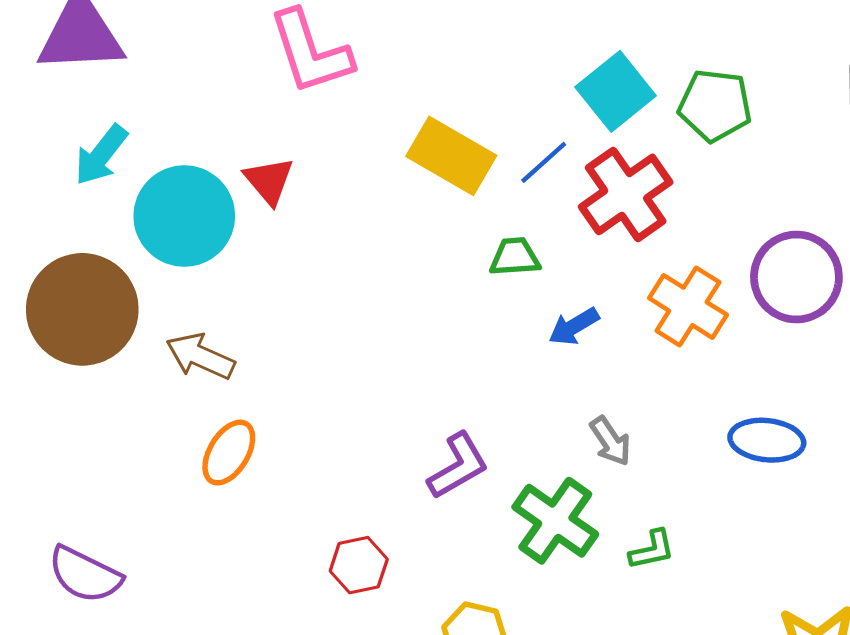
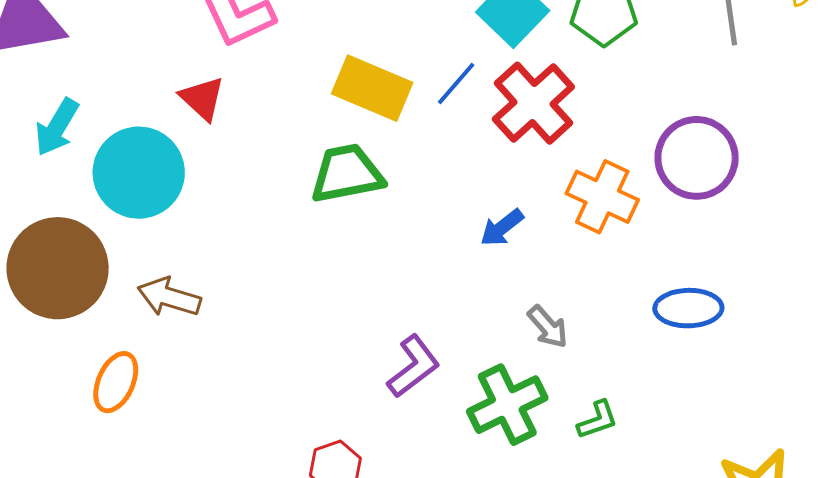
red triangle: (269, 181) -> (202, 98), moved
green trapezoid: (515, 257) -> (347, 174), moved, size x1.6
orange ellipse: (229, 453) -> (116, 382), moved
green cross: (555, 521) -> (507, 405), turned 36

